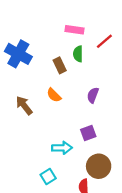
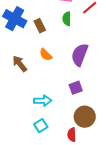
brown rectangle: (60, 65) -> (40, 26), moved
purple semicircle: (93, 95) -> (80, 55), size x1.6
cyan arrow: (62, 148) -> (43, 101), moved

